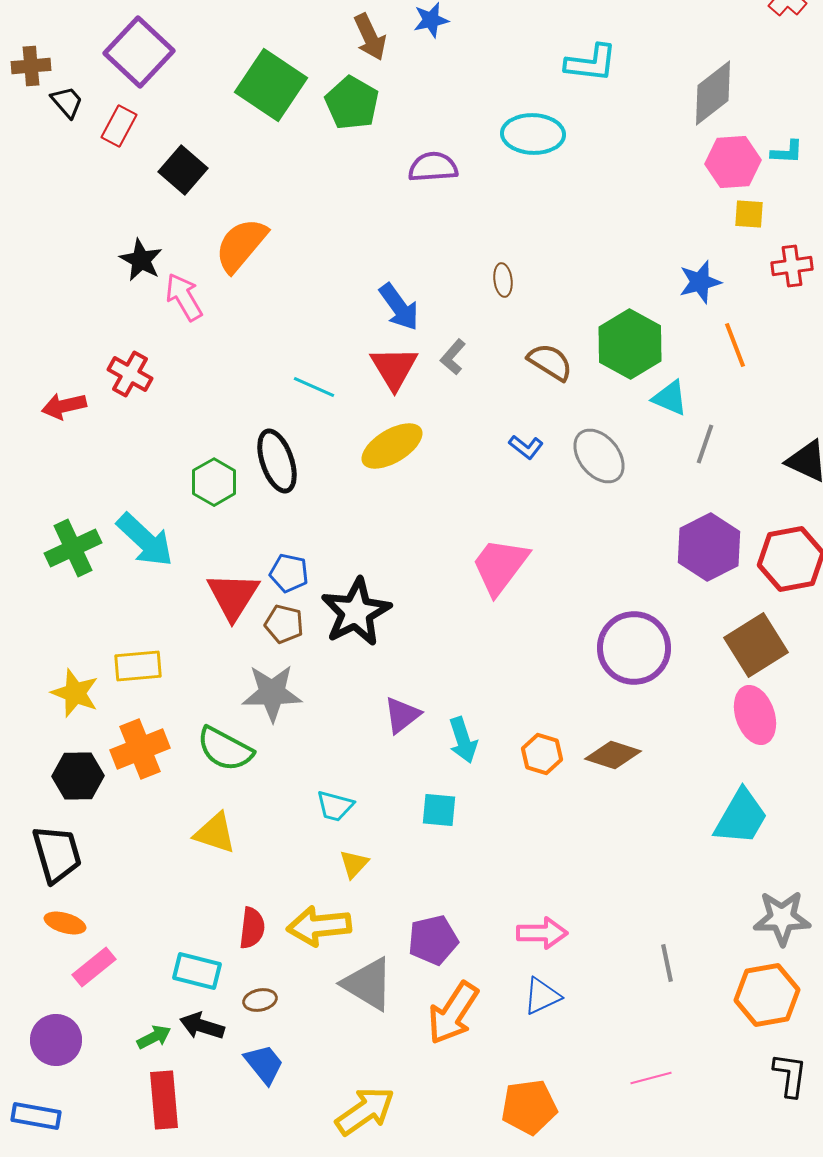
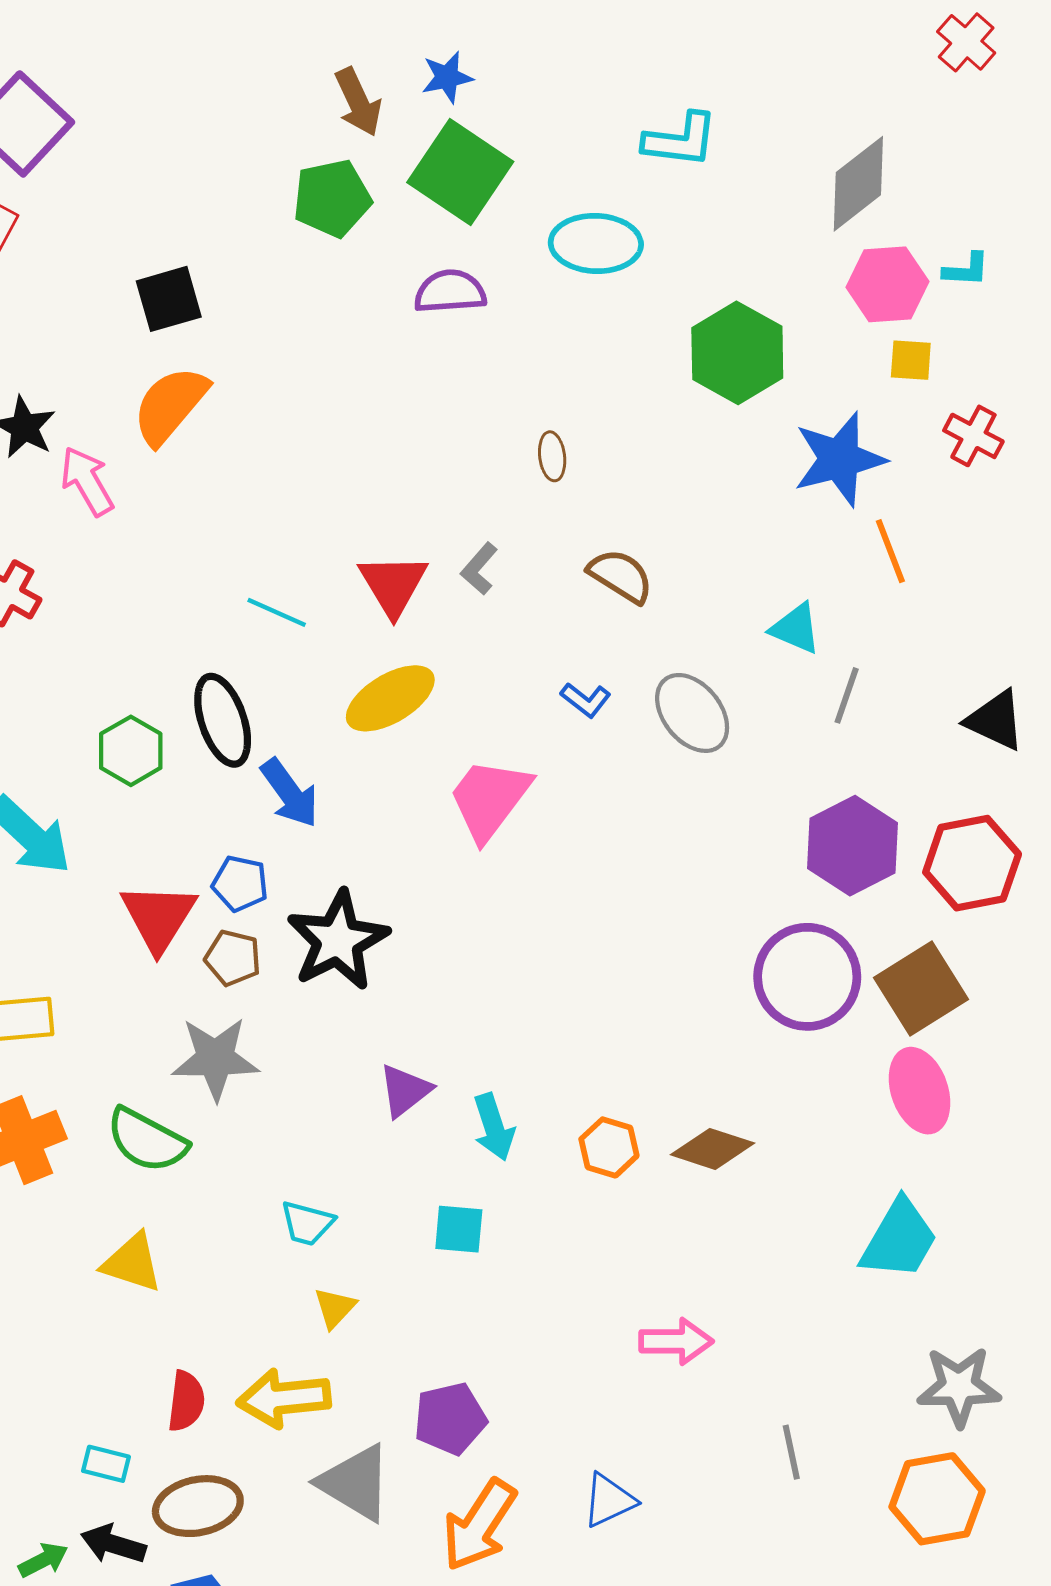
green square: (271, 85) -> (460, 172), moved
green pentagon: (352, 103) -> (332, 198), turned 30
black square: (183, 170) -> (169, 299), moved, turned 33
red cross: (792, 266) -> (973, 436), turned 36
blue star: (700, 282) -> (839, 459), size x1.5
blue arrow: (399, 307) -> (290, 793), moved
green hexagon: (630, 344) -> (737, 353), moved
pink trapezoid: (500, 566) -> (489, 799), moved
purple circle: (634, 648) -> (807, 977), moved
pink arrow: (542, 933) -> (676, 1341), moved
cyan rectangle: (197, 971) -> (106, 1464), size x0.7
brown ellipse: (260, 1000) -> (198, 1506), size x1.8

